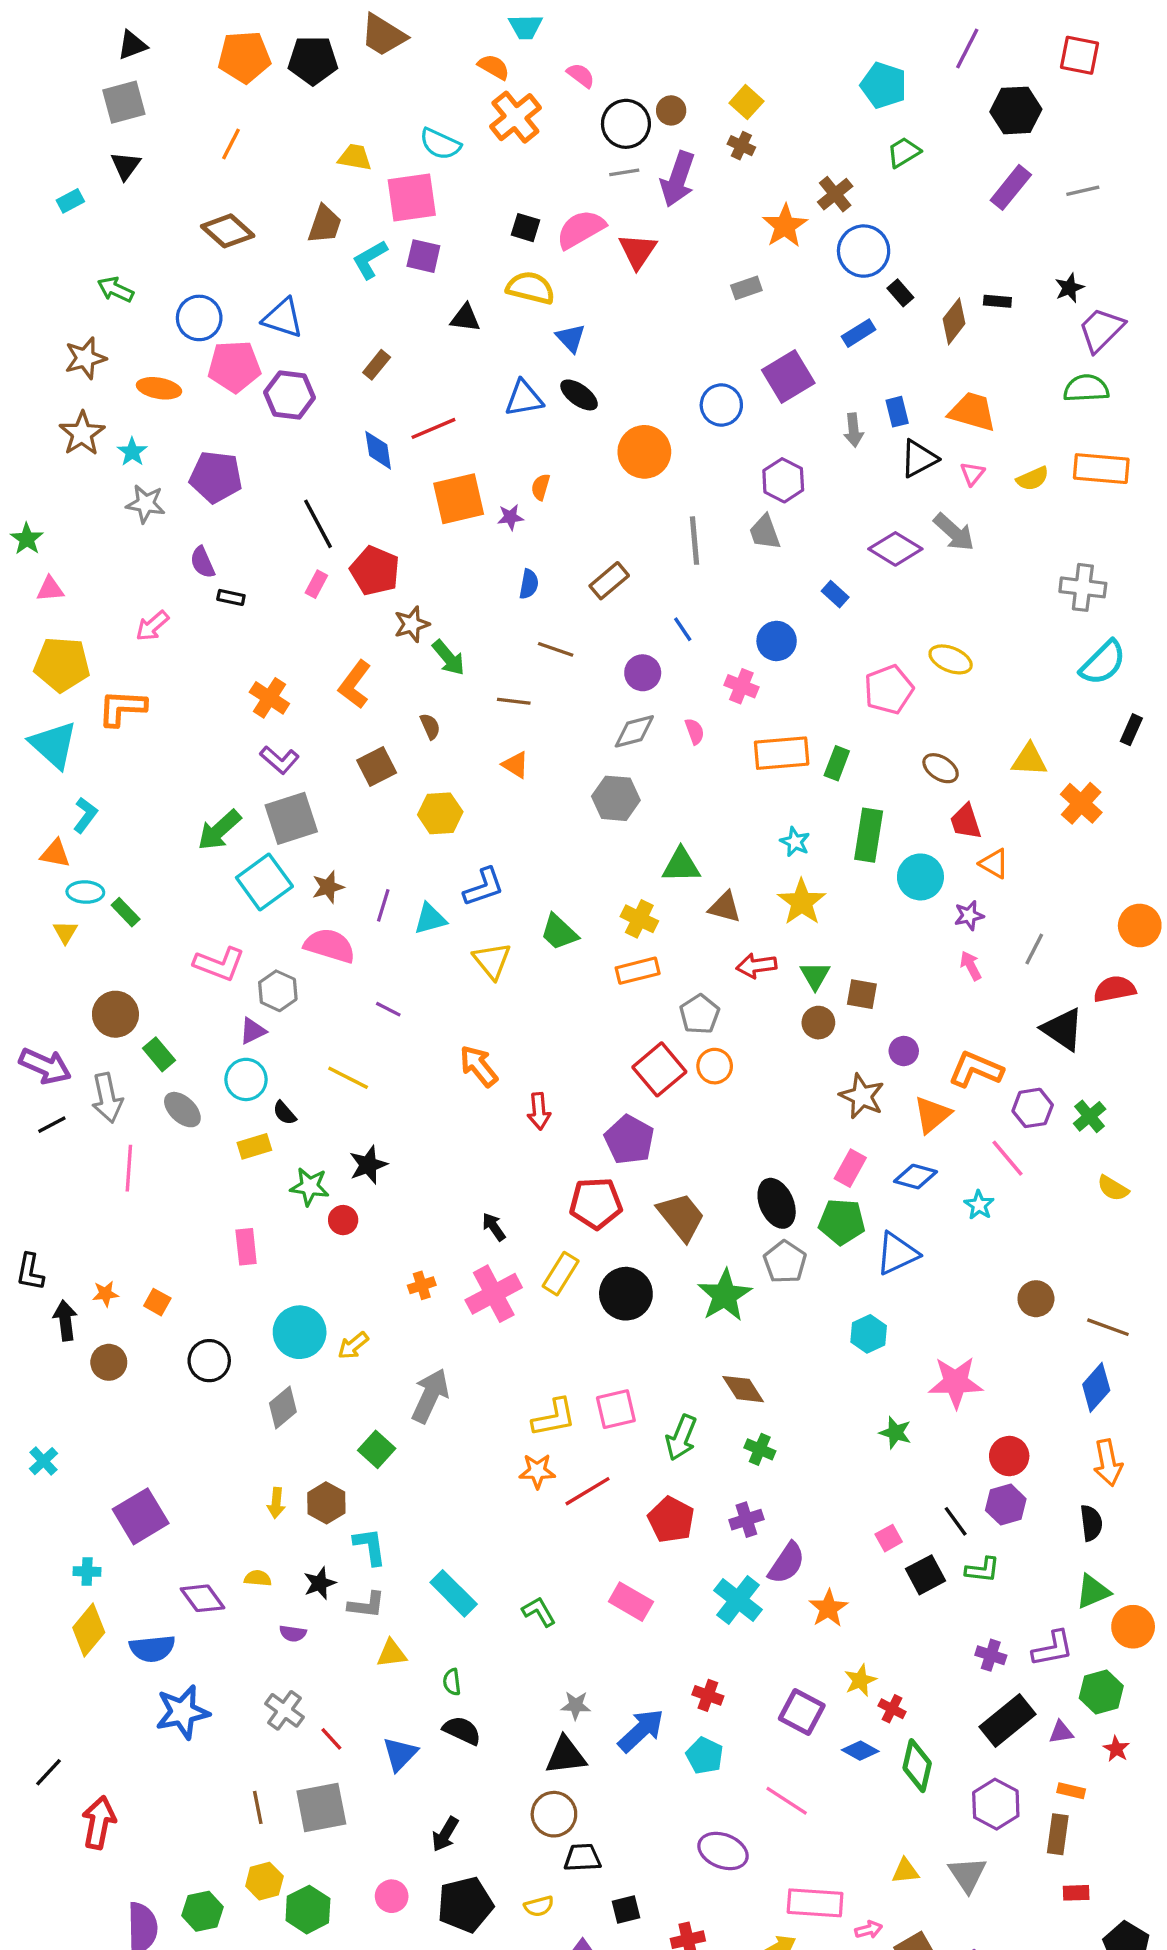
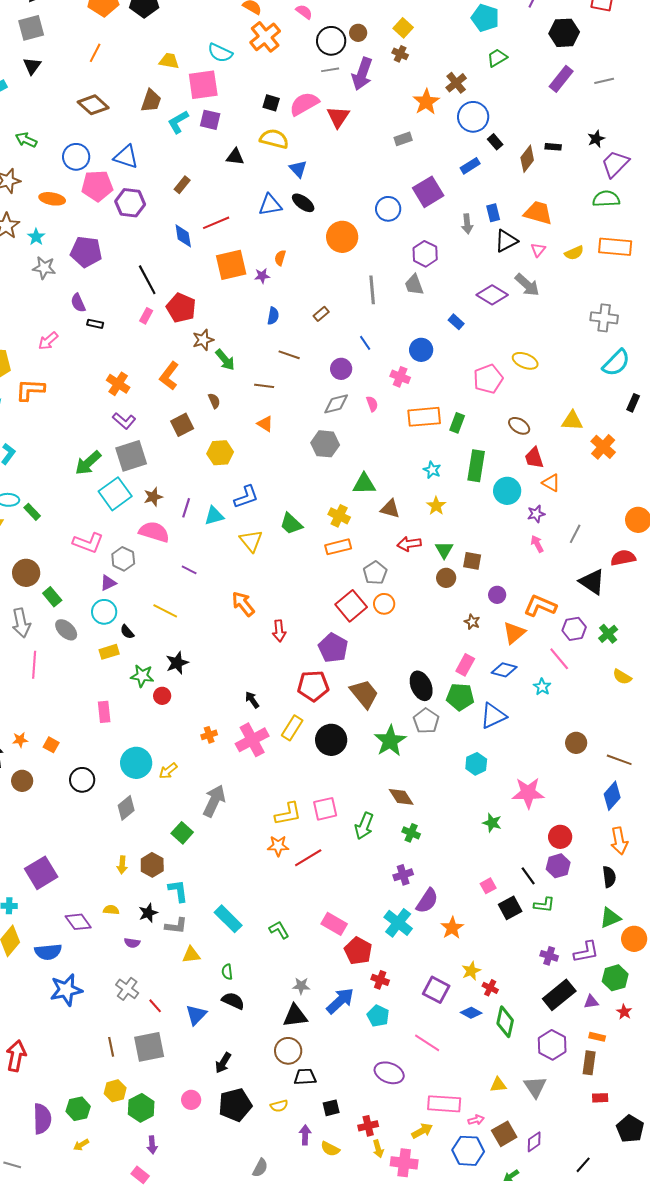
brown rectangle: (609, 581) -> (321, 314), size x0.7
yellow star: (802, 902) -> (436, 506), size x0.7
brown star: (862, 1096) -> (472, 622), size x0.6
red pentagon: (671, 1520) -> (358, 951), moved

